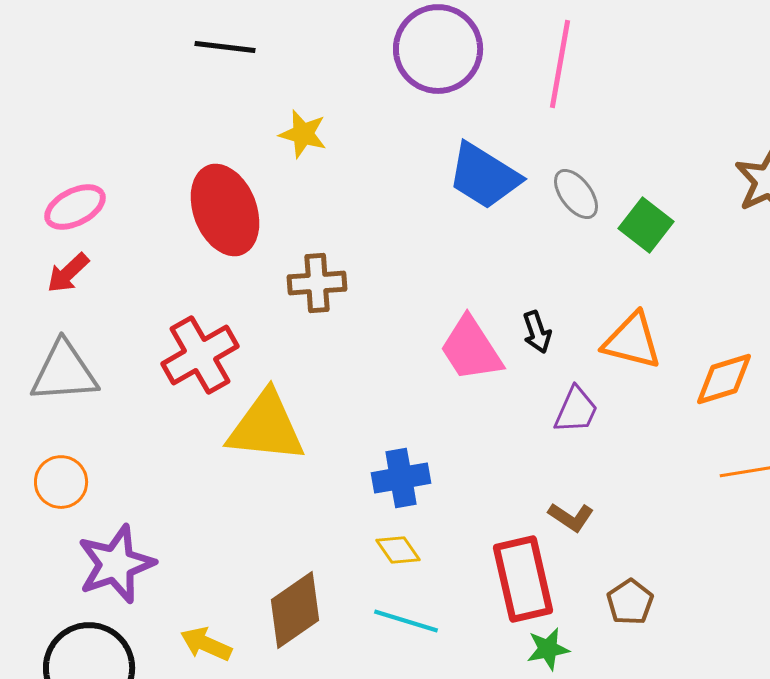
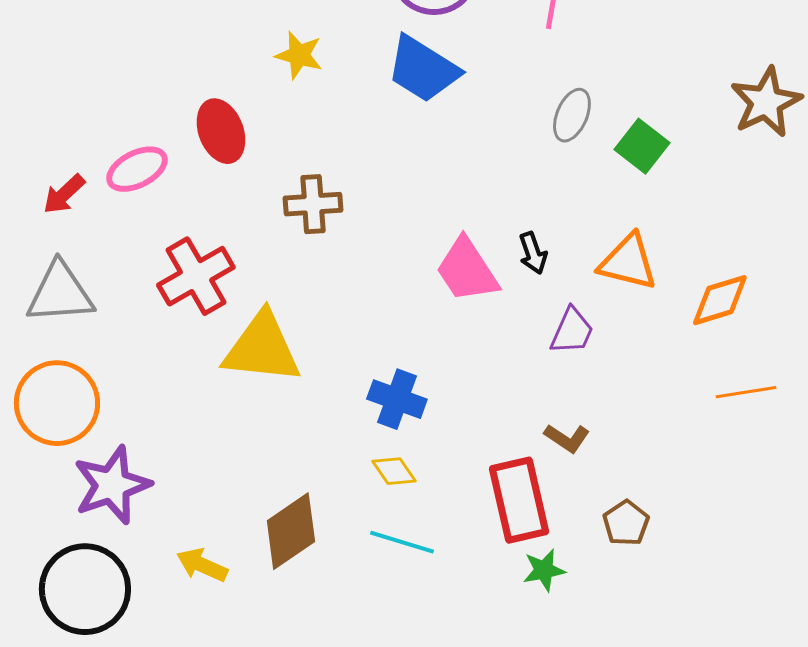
blue trapezoid: (484, 176) -> (423, 69), moved
gray ellipse: (576, 194) -> (572, 115), turned 60
pink ellipse: (75, 207) -> (137, 169), moved
red ellipse: (225, 210) -> (221, 131), size x0.7
blue cross: (401, 478) -> (397, 399), turned 30
orange circle: (61, 482) -> (57, 403), size x1.6

